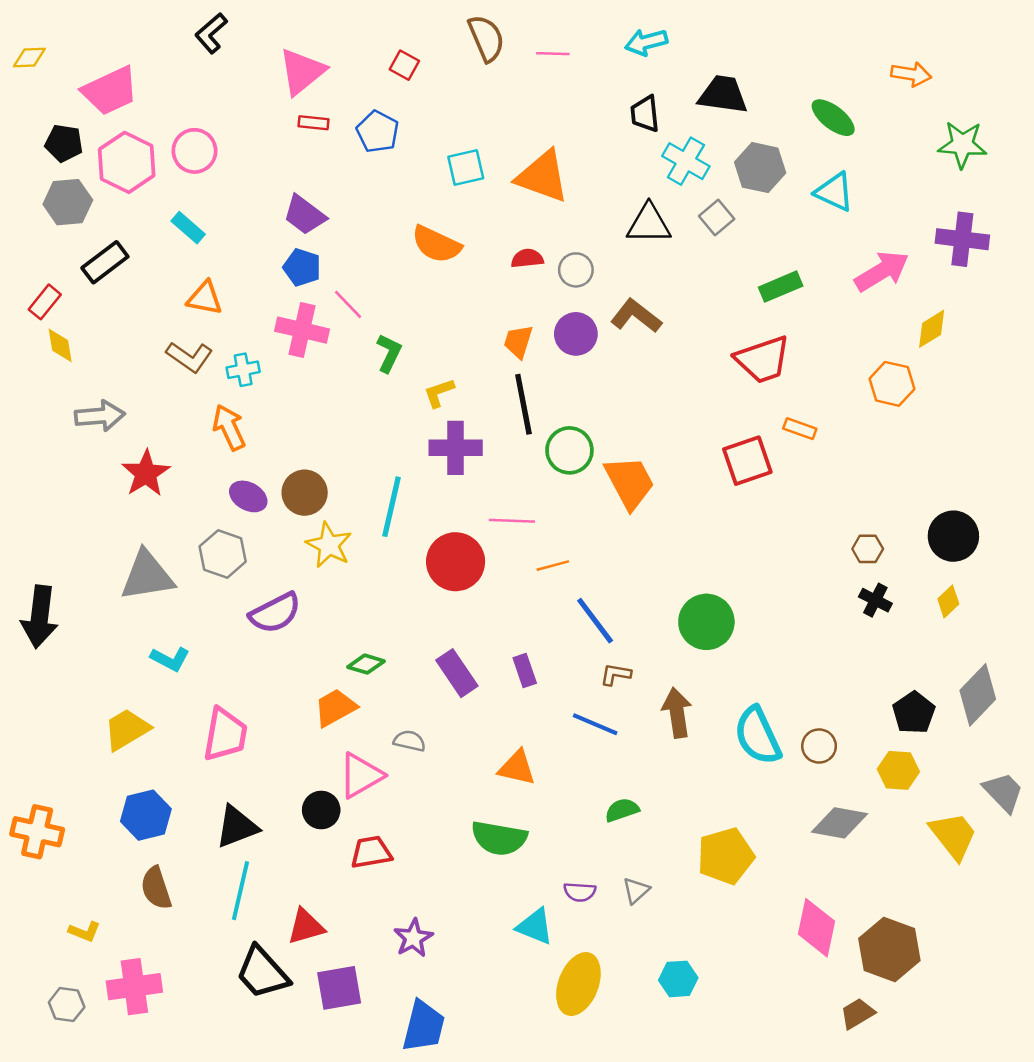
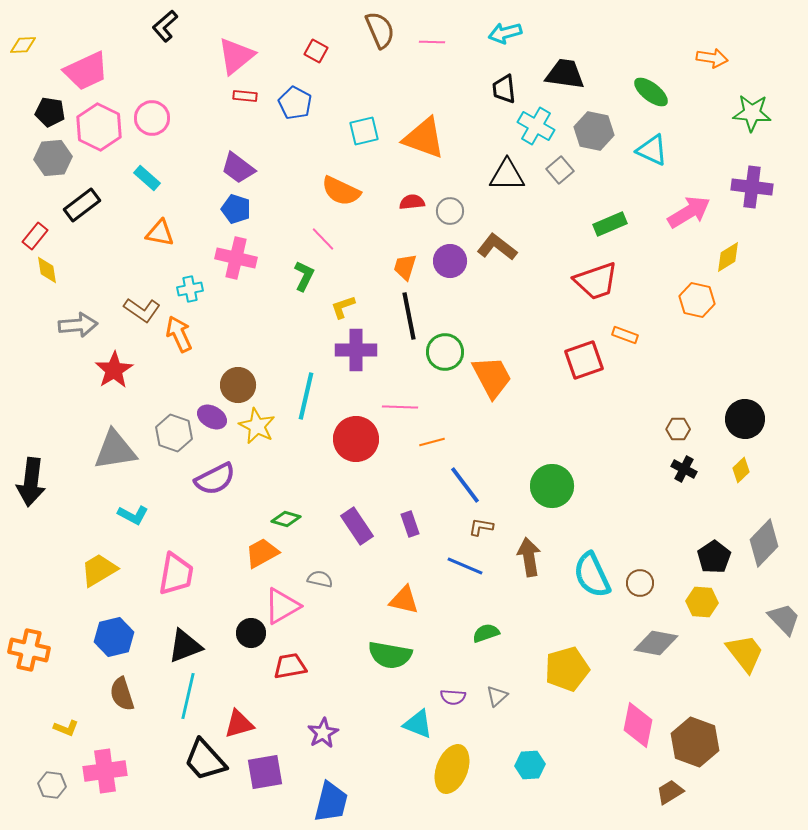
pink line: (348, 304) -> (323, 239), moved
brown L-shape: (189, 357) -> (142, 310), moved
purple ellipse: (248, 496) -> (212, 417), moved

